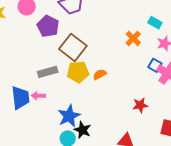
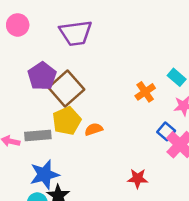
purple pentagon: (48, 26) -> (42, 76), moved
gray rectangle: (48, 72) -> (38, 136), moved
yellow pentagon: (78, 72) -> (67, 121), turned -30

